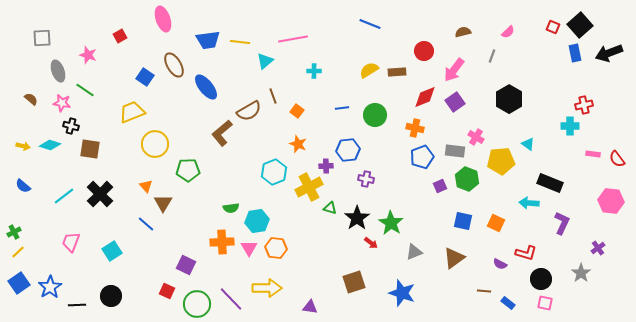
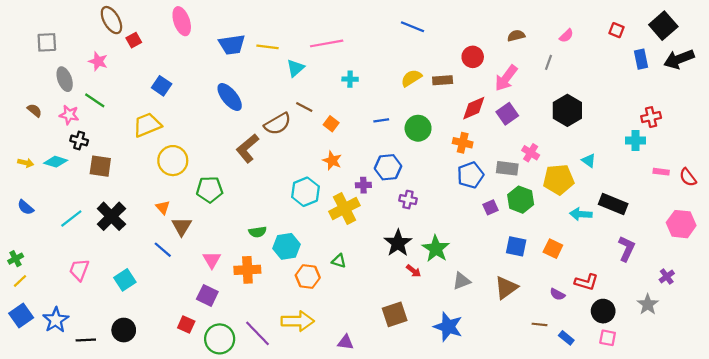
black square: (580, 25) -> (663, 26), moved
brown ellipse: (174, 65) -> (111, 20), moved
brown line: (273, 96) -> (304, 107), turned -42
cyan arrow: (529, 203) -> (581, 214), moved
green triangle: (330, 208) -> (339, 261), moved
pink triangle: (249, 248) -> (212, 260), moved

